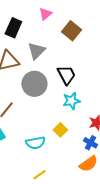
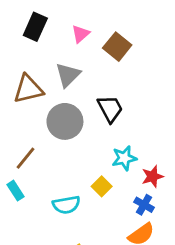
pink triangle: (45, 14) -> (80, 34), moved
black rectangle: (13, 28) -> (35, 27), moved
cyan star: (71, 101) -> (124, 158), moved

